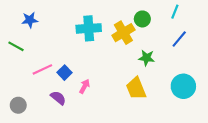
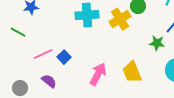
green star: (147, 58) -> (157, 43), moved
pink arrow: (84, 86) -> (98, 74), moved, size x1.6
purple semicircle: (58, 98) -> (49, 81), moved

